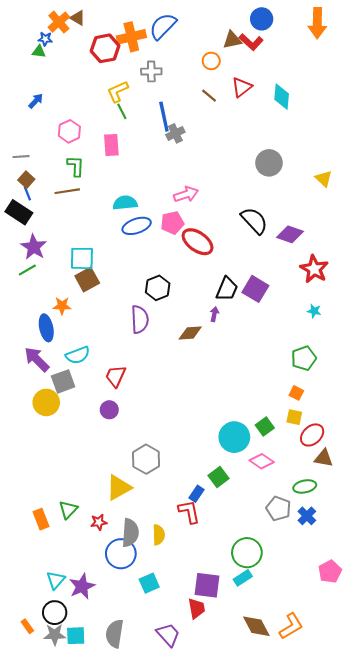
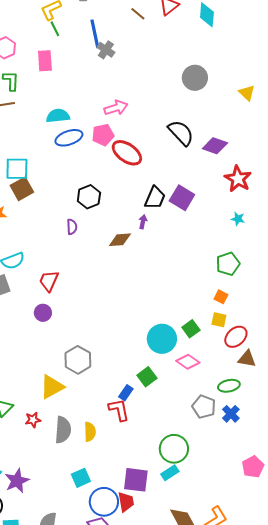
gray cross: (175, 133) -> (106, 50), turned -30
purple semicircle: (140, 319) -> (72, 227), size x0.6
blue circle: (121, 554) -> (104, 502), moved

